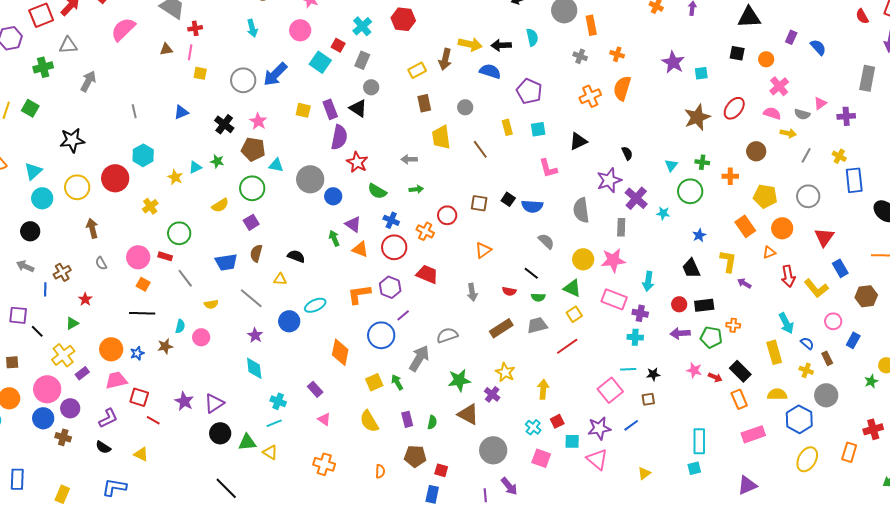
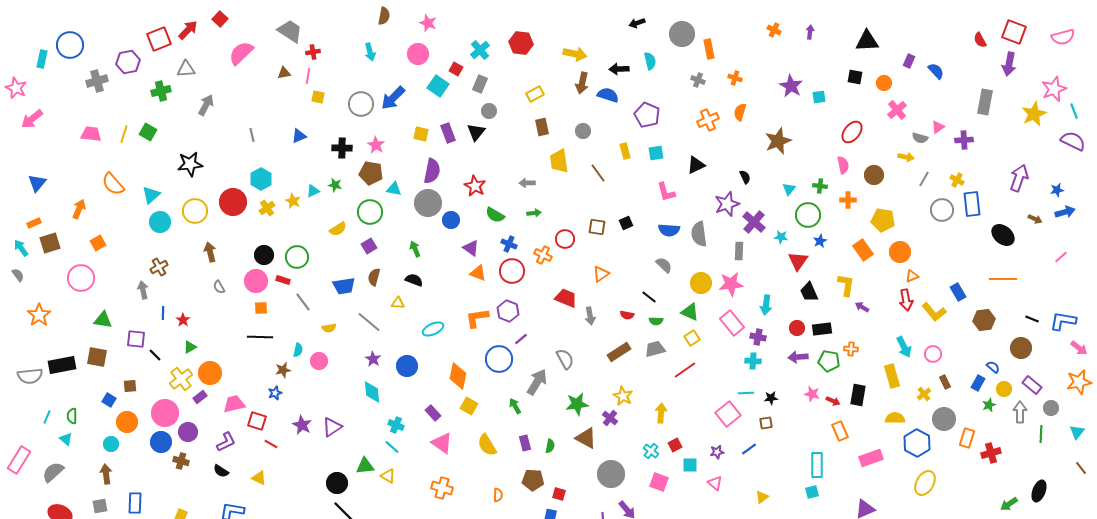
yellow arrow: (470, 44) -> (575, 54), moved
brown arrow: (445, 59) -> (582, 83), moved
orange semicircle: (622, 88) -> (740, 112), size x0.7
black triangle: (358, 108) -> (476, 132), turned 36
pink semicircle: (772, 113) -> (843, 165), moved, turned 60
brown star: (697, 117) -> (778, 141), moved
black cross: (224, 124) -> (342, 148), turned -36
purple semicircle: (339, 137) -> (432, 171), moved
gray circle: (808, 196) -> (942, 210), moved
black square: (508, 199) -> (626, 223), turned 32
yellow cross: (150, 206) -> (267, 208), moved
blue semicircle: (532, 206) -> (669, 230), moved
black circle: (30, 231) -> (264, 255), moved
blue star: (699, 235) -> (820, 241), moved
red triangle: (824, 237) -> (798, 261), moved
green arrow: (334, 238) -> (415, 249), moved
orange triangle: (769, 252) -> (912, 276), moved
gray arrow: (25, 266) -> (143, 290), turned 54
brown cross: (62, 272) -> (159, 267), moved
red trapezoid: (427, 274) -> (566, 298), moved
orange square: (143, 284) -> (261, 308), turned -32
red star: (85, 299) -> (183, 320), moved
pink rectangle: (614, 299) -> (732, 323), turned 30
blue circle: (289, 321) -> (407, 366), moved
pink circle: (833, 321) -> (933, 354), moved
gray semicircle: (447, 335) -> (565, 359), turned 80
blue rectangle: (853, 340) -> (978, 383), moved
blue semicircle: (807, 343) -> (993, 367), moved
orange circle: (111, 349) -> (210, 373), moved
blue star: (137, 353) -> (275, 393), moved
yellow cross: (806, 370) -> (924, 394), turned 32
black rectangle: (740, 371) -> (858, 395), turned 55
yellow square: (374, 382) -> (469, 406), moved, turned -36
orange rectangle: (739, 399) -> (840, 431), moved
pink triangle: (324, 419) -> (442, 443), size x1.6
cyan line: (274, 423) -> (392, 447), turned 63
purple star: (599, 428) -> (717, 452), size x0.6
black circle: (220, 433) -> (337, 483), moved
orange rectangle: (849, 452) -> (967, 438), moved
pink triangle: (597, 459) -> (715, 483), size x0.7

